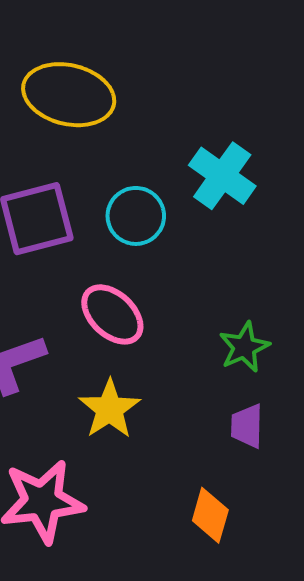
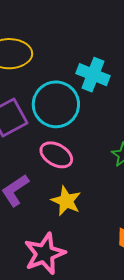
cyan circle: (136, 216) -> (56, 104), size x1.6

